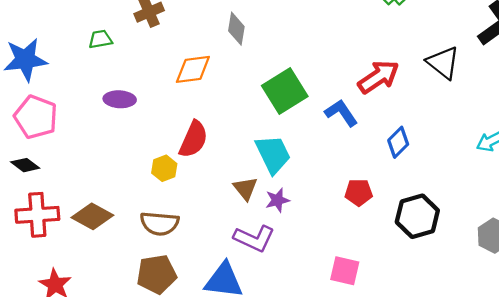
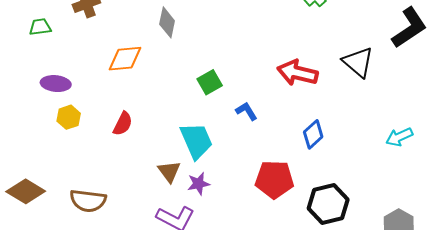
red arrow: (379, 77) -> (297, 73), turned -135
green square: (285, 91) -> (210, 82), size x0.6
blue L-shape: (341, 113) -> (247, 111), moved, size x0.7
red semicircle: (193, 139) -> (123, 124), size x0.7
yellow hexagon: (164, 168) -> (69, 117), moved
red pentagon: (359, 192) -> (274, 179), size x1.5

